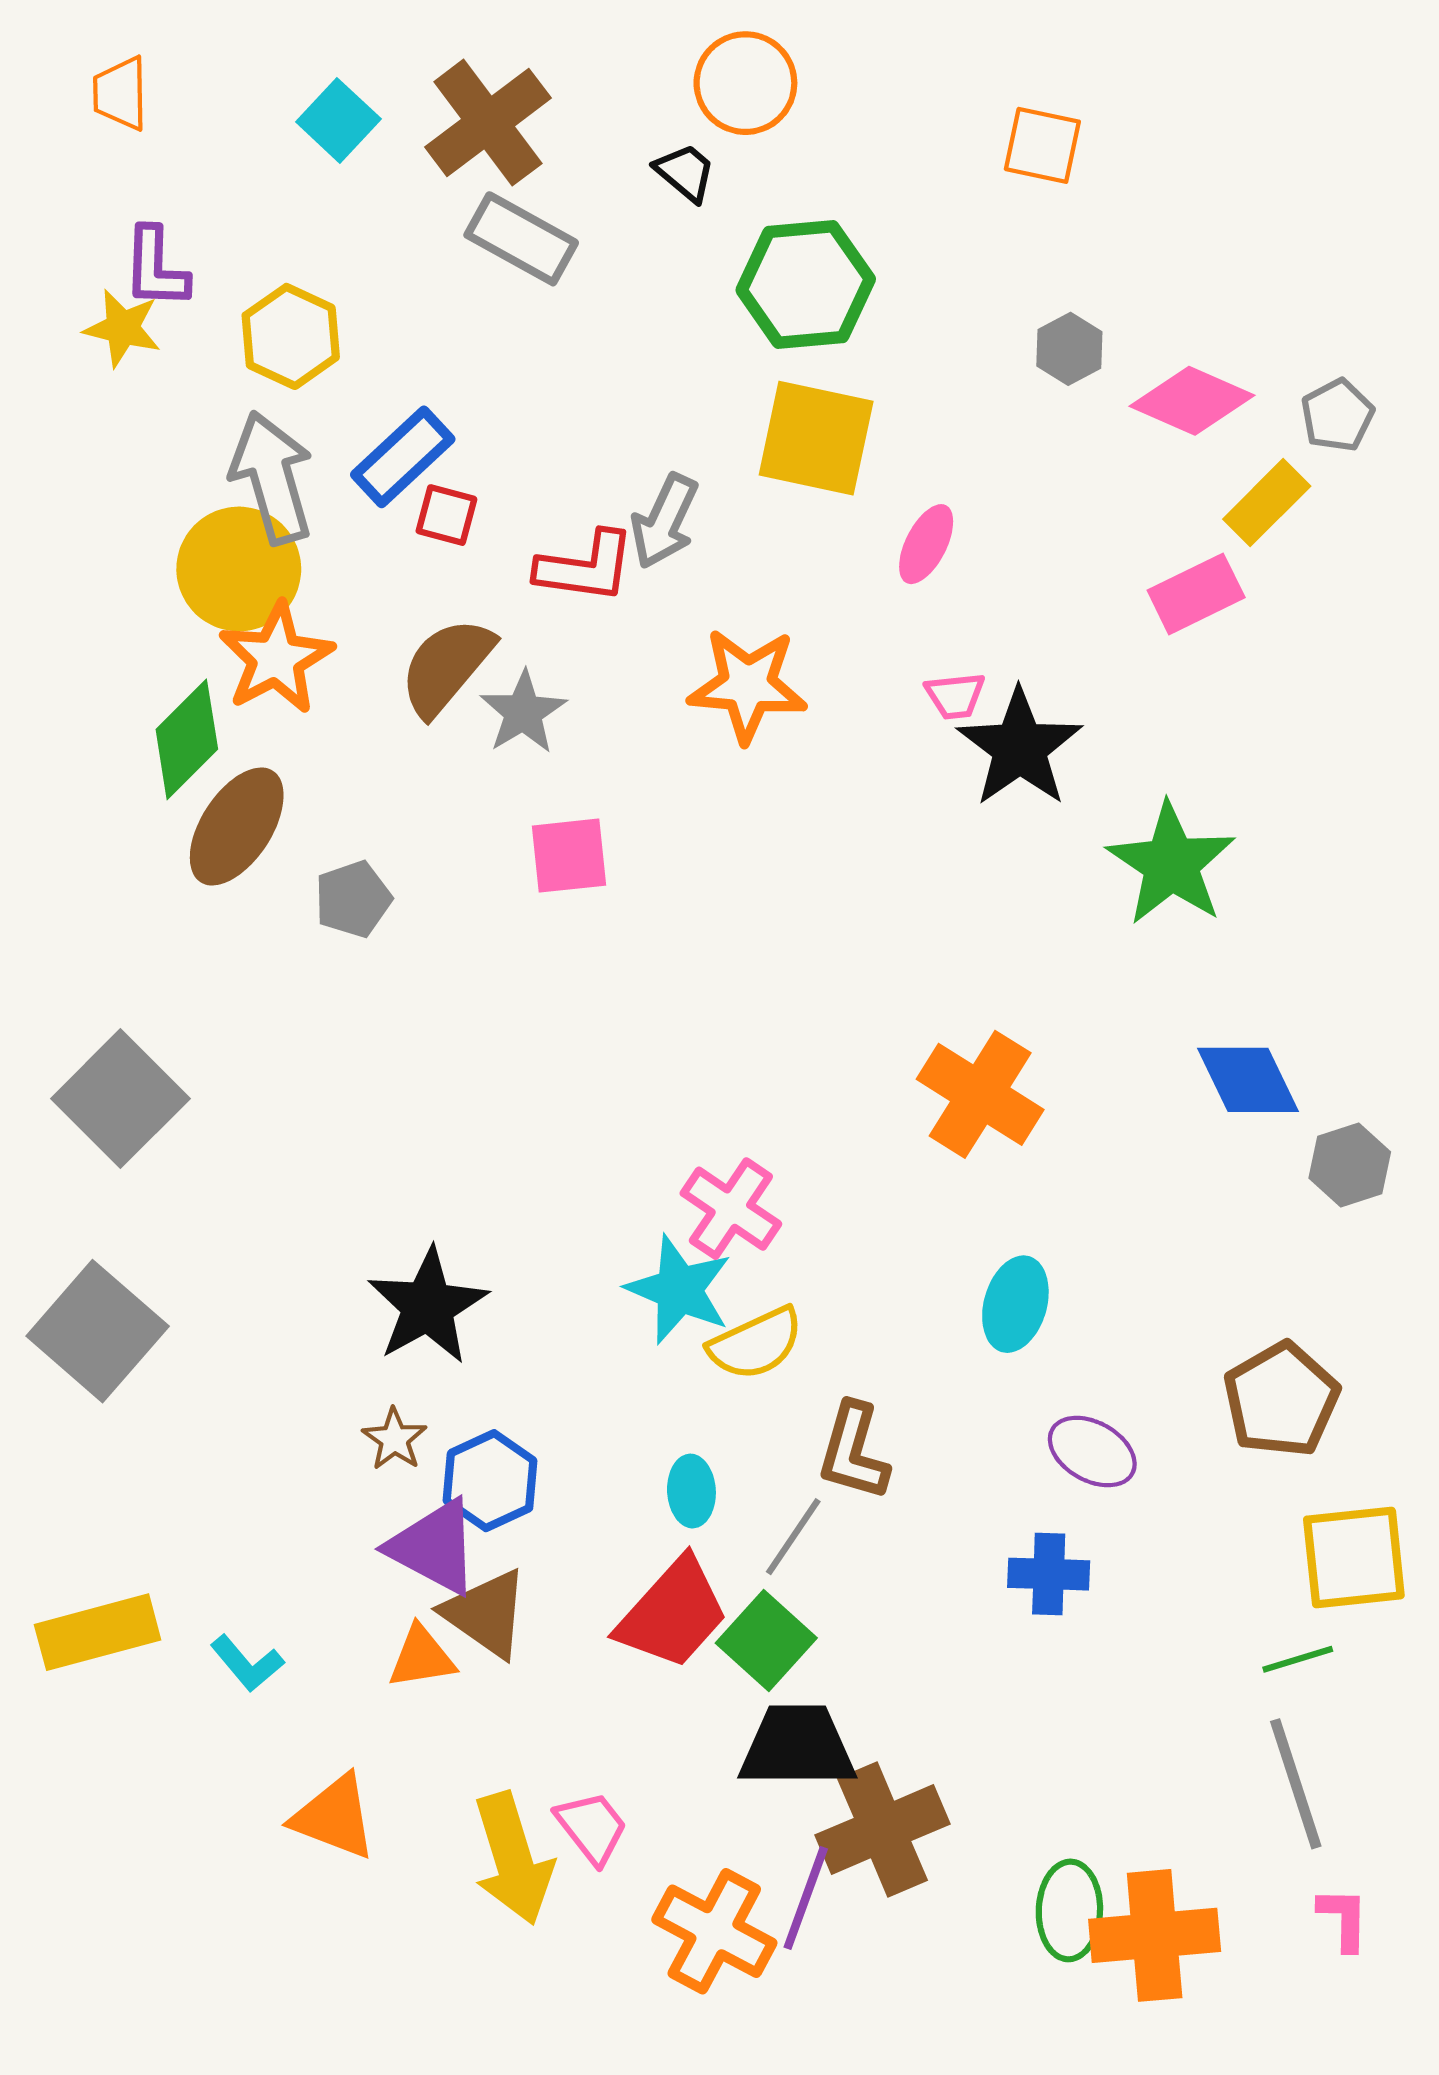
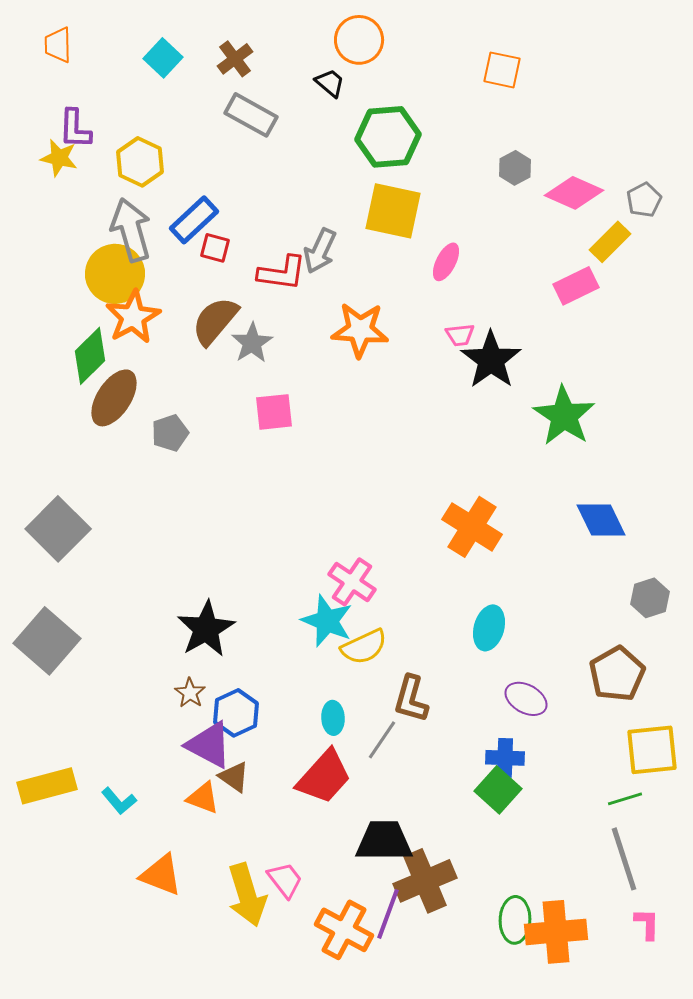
brown cross: (488, 123) -> (235, 59), size x0.6
gray hexagon: (1350, 1165) -> (650, 598), moved
brown triangle: (486, 1614) -> (234, 777), size x0.7
green square: (766, 1641) -> (498, 790), moved
orange triangle: (422, 1657) -> (203, 798), turned 30

